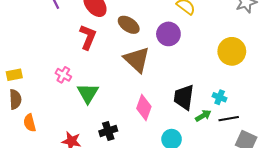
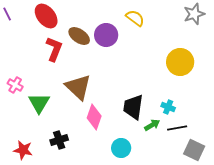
purple circle: (168, 34) -> (106, 35), moved
red L-shape: (88, 37) -> (54, 49), moved
brown triangle: (137, 59) -> (78, 87), moved

